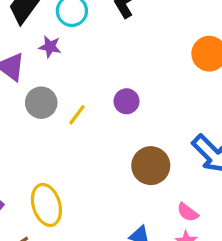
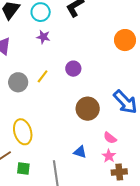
purple star: (50, 47) -> (43, 37), moved
gray circle: (41, 103) -> (18, 82), moved

